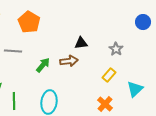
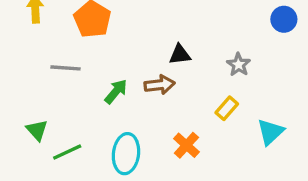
green line: (14, 101) -> (67, 152), turned 66
orange cross: (105, 104) -> (186, 145), moved

